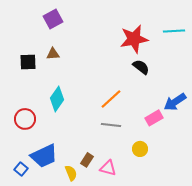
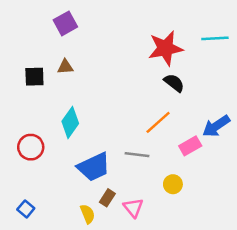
orange line: (111, 99) -> (158, 122), moved
blue trapezoid: (44, 156) -> (94, 167), moved
pink triangle: (108, 168) -> (133, 208), turned 36

